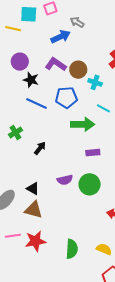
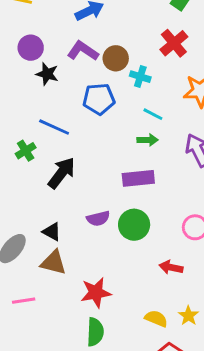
blue line: (37, 103) -> (54, 127), moved
green arrow: (83, 124) -> (148, 140), moved, size x0.6
black arrow: (40, 148) -> (62, 173), size x1.6
purple rectangle: (93, 153) -> (138, 178), size x1.5
red star: (35, 241) -> (96, 293), moved
green semicircle: (72, 249) -> (95, 332), moved

